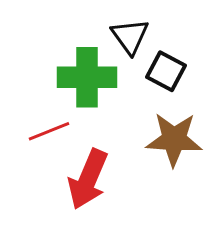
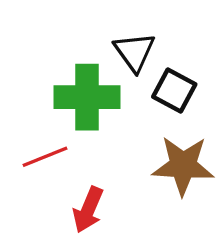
red arrow: (88, 179) -> (88, 210), size x0.7

